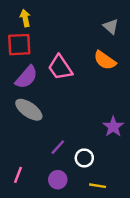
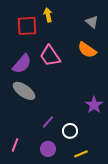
yellow arrow: (25, 18) -> (48, 15), moved
red square: (19, 45) -> (27, 26), moved
yellow line: (98, 186) -> (81, 154), turned -32

